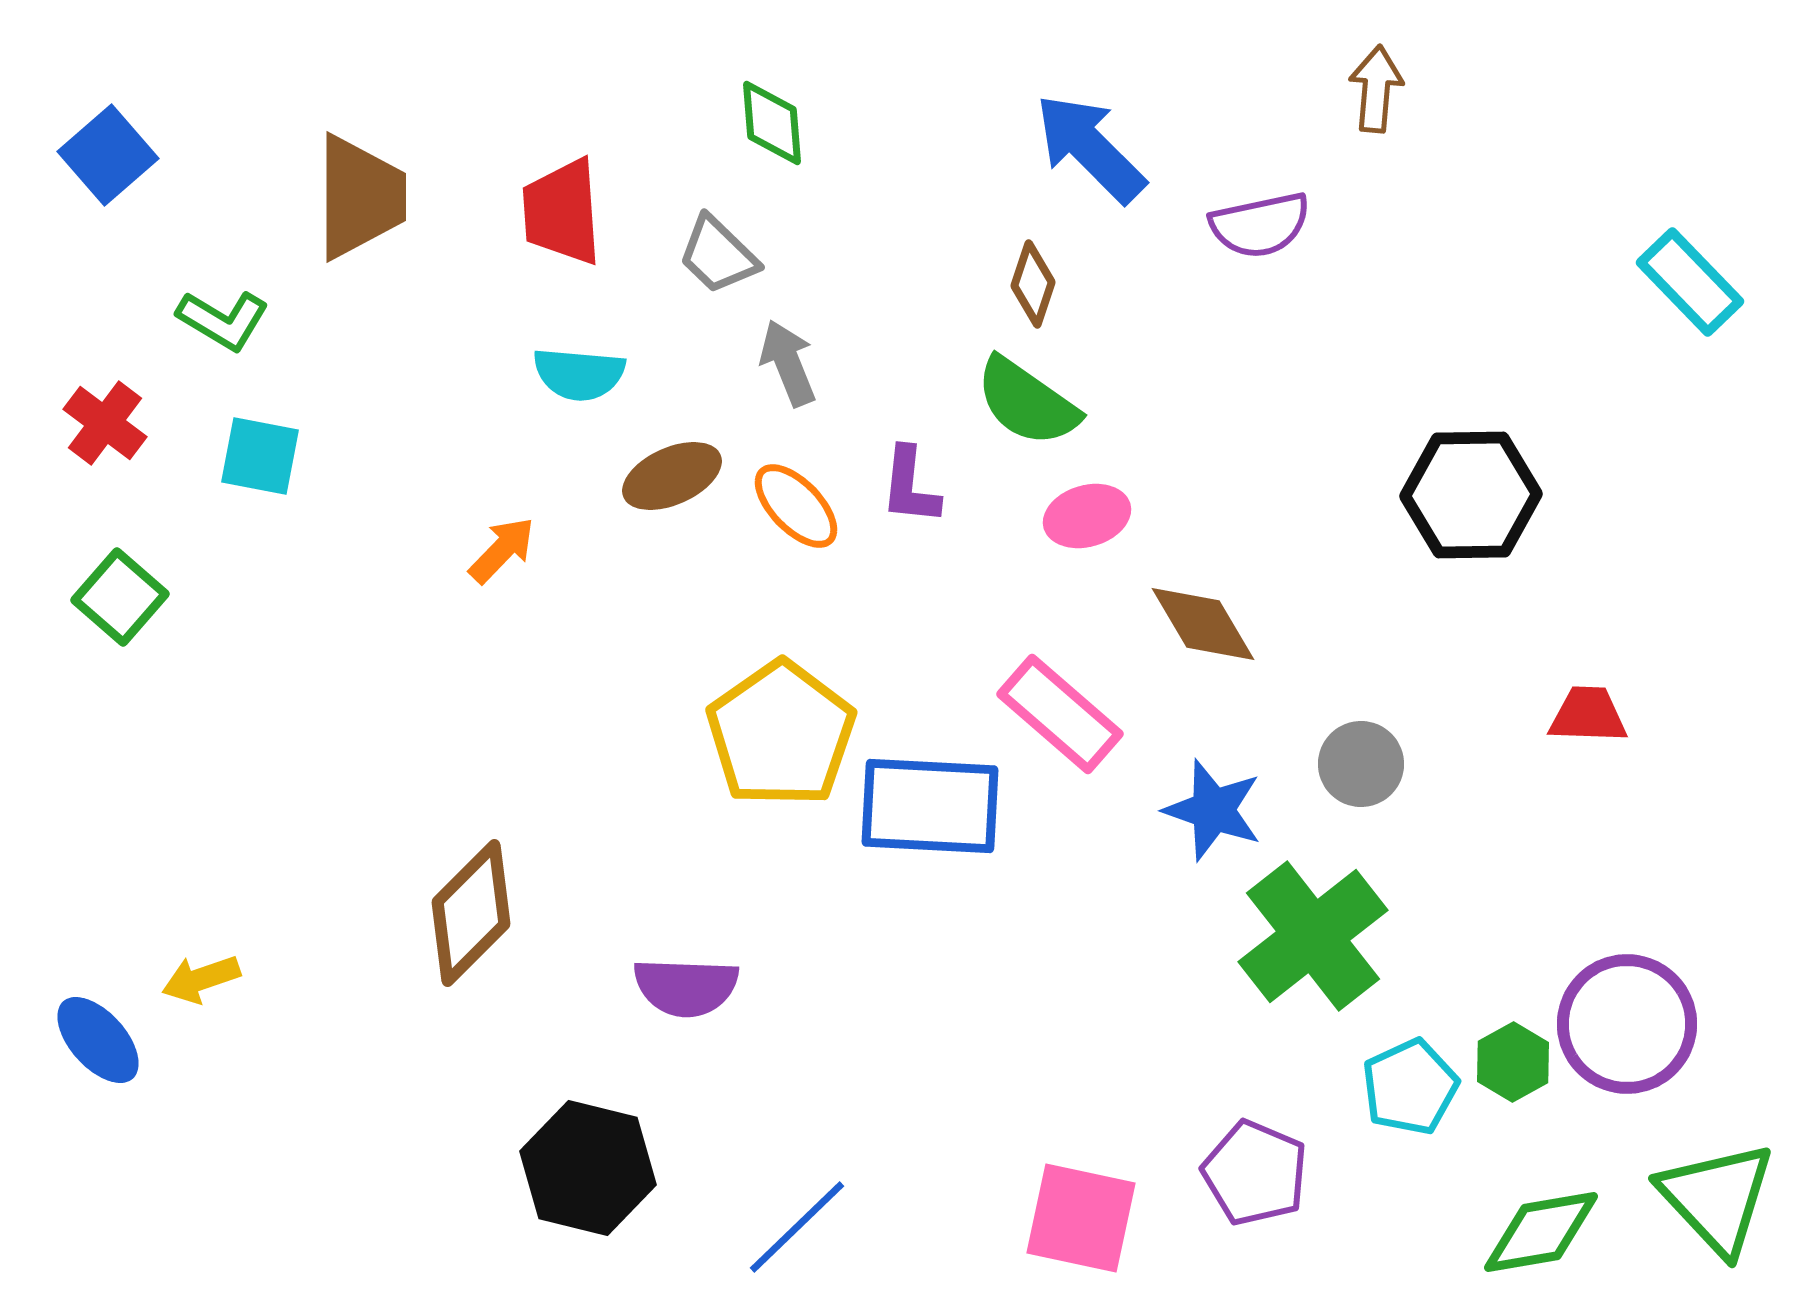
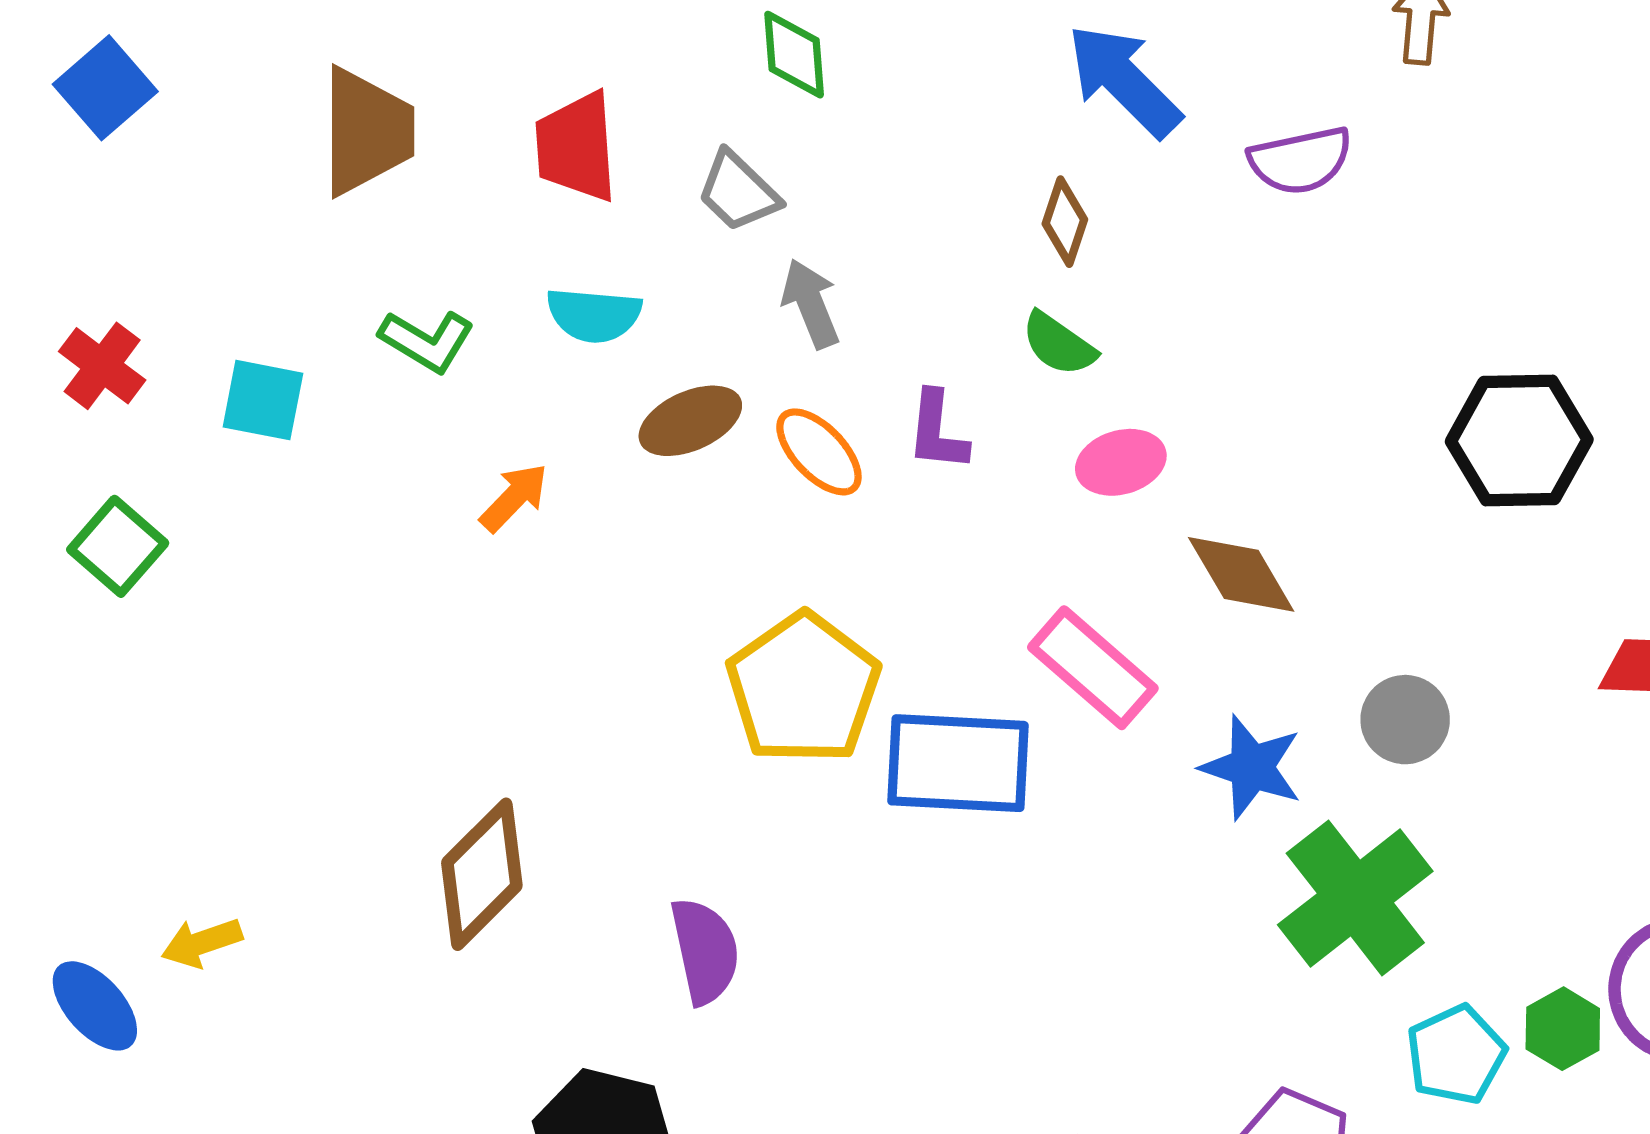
green L-shape: (223, 320) -> (427, 341), moved
green semicircle: (1027, 402) -> (1059, 344), size x0.7
purple semicircle: (686, 987) -> (705, 951), turned -104

